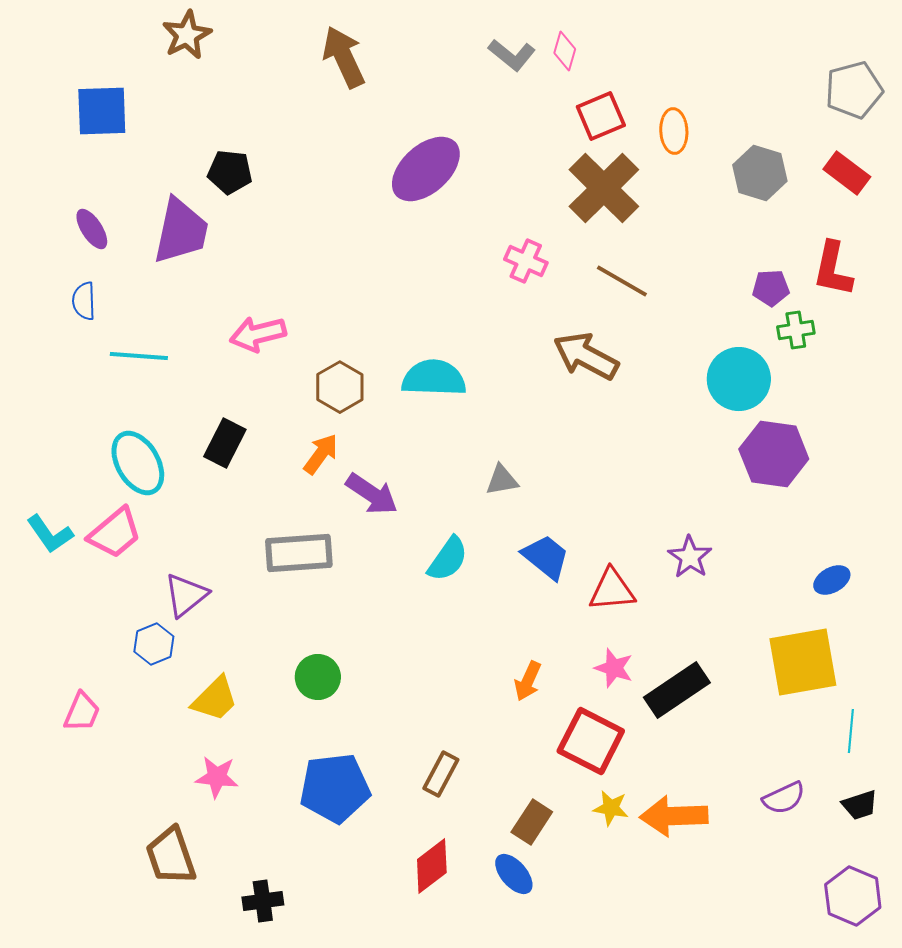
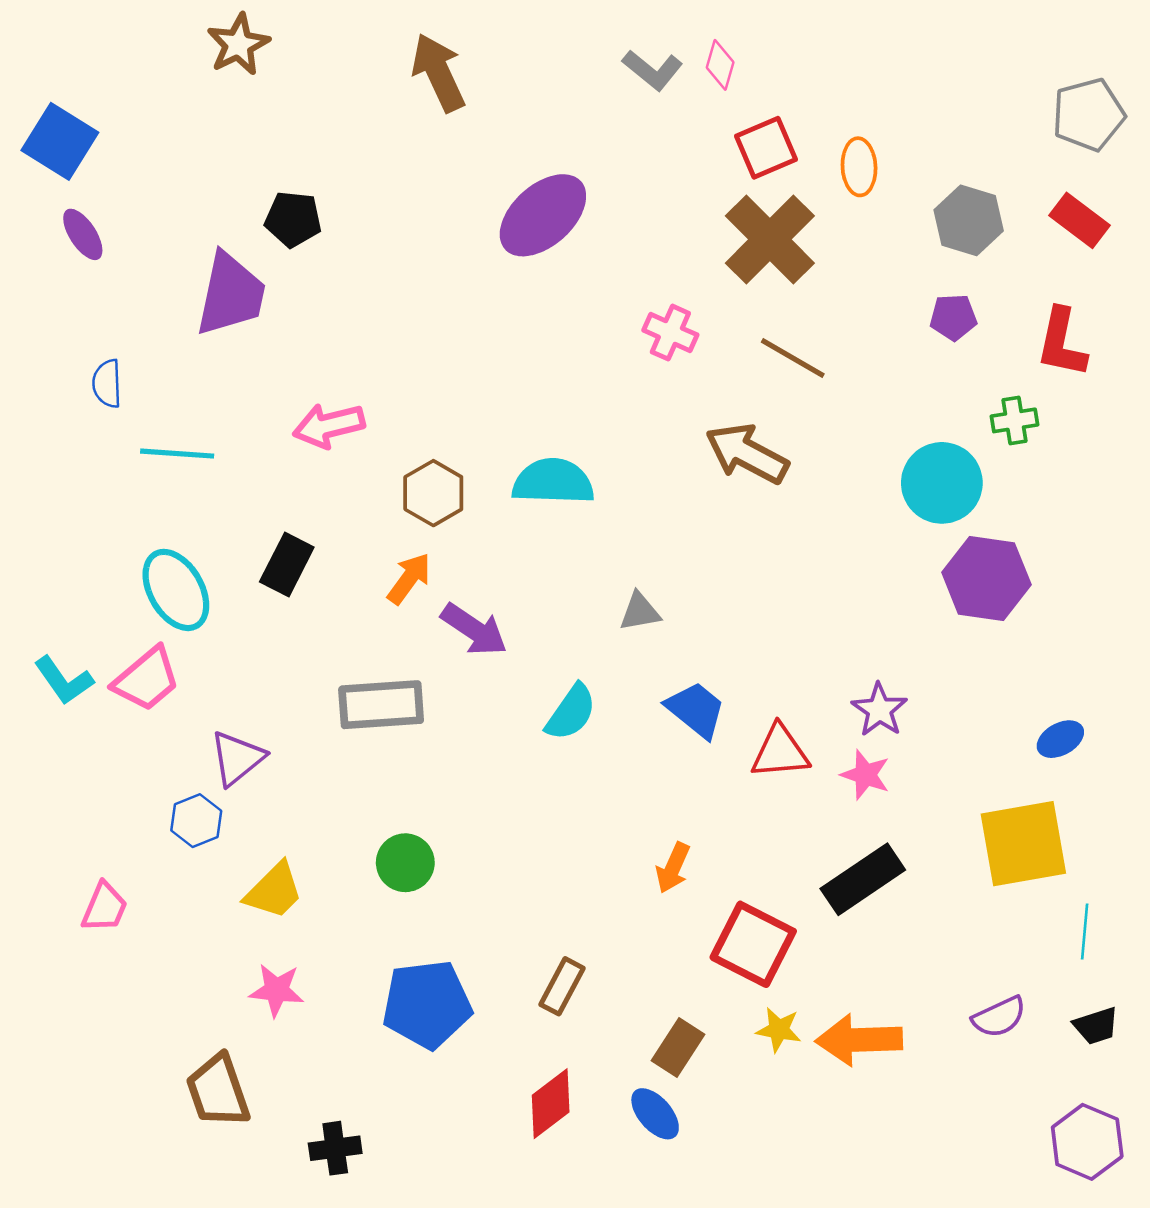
blue square: (102, 111) -> (60, 141), moved, turned 34
purple ellipse: (92, 229) -> (83, 234), moved
purple pentagon: (771, 288) -> (953, 317), moved
pink star: (614, 668) -> (865, 775), moved

